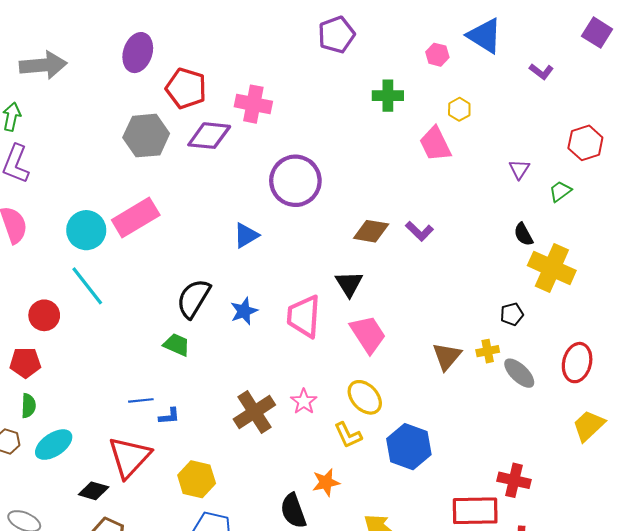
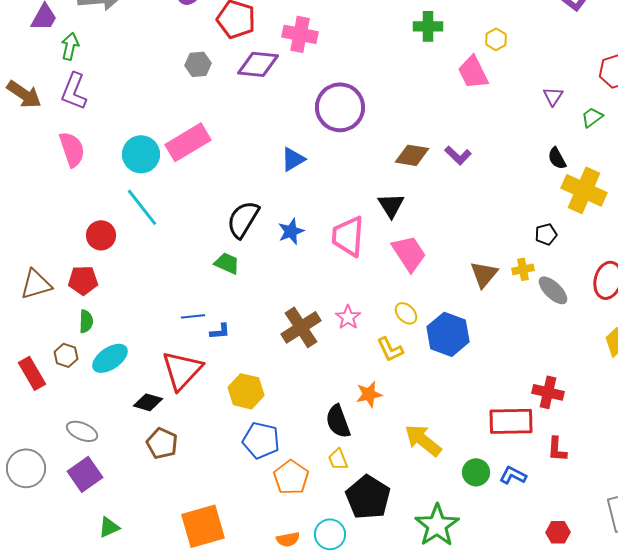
gray hexagon: (146, 136) -> (198, 64), size x0.6
yellow ellipse: (365, 397) -> (406, 313), size x0.7
blue hexagon: (409, 447) -> (448, 334), moved

